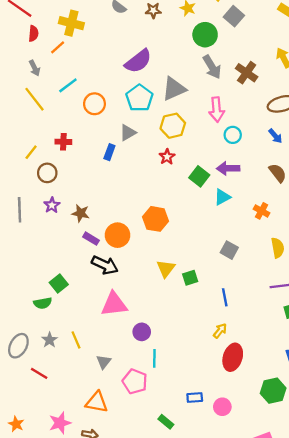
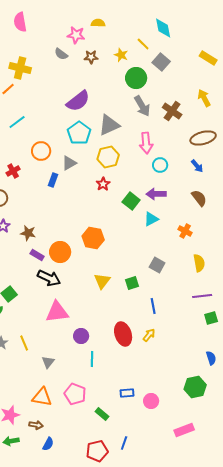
orange circle: (94, 104) -> (41, 151), moved
red cross: (63, 142) -> (13, 171), turned -32
green square: (190, 278) -> (132, 283), moved
red ellipse: (233, 357) -> (123, 334), moved, turned -35
pink pentagon: (135, 381) -> (75, 394), moved

